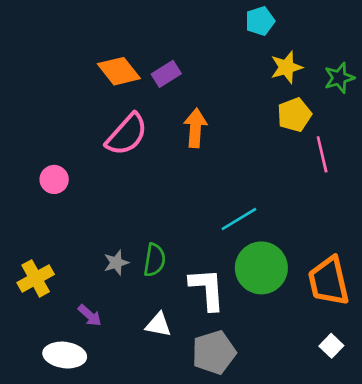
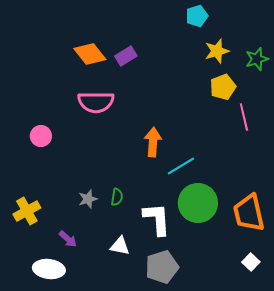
orange arrow: (195, 128) -> (153, 142), moved
pink semicircle: (127, 135) -> (96, 102), turned 48
green semicircle: (154, 260) -> (117, 197), size x0.7

